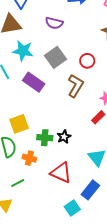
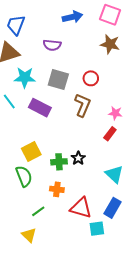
gray square: (55, 57) -> (58, 79), turned -30
orange cross: (29, 158) -> (57, 189), moved
red triangle: (61, 173) -> (81, 208), moved
cyan square: (72, 208) -> (97, 229), turned 35

